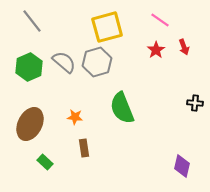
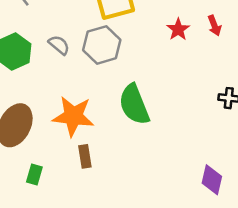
gray semicircle: (64, 62) -> (59, 45), size x0.7
orange star: (75, 117) -> (73, 116), size x2.0
green rectangle: (45, 162) -> (34, 175), turned 63

